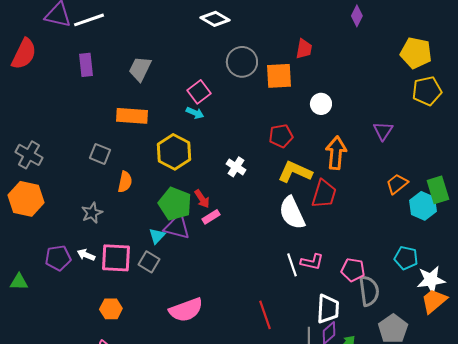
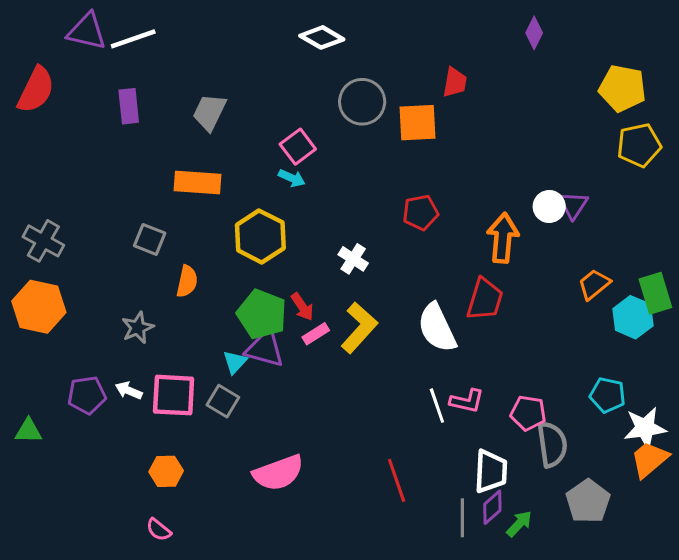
white circle: (321, 104) -> (549, 206), moved
yellow L-shape: (295, 172) -> (359, 328), moved, turned 108

